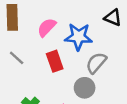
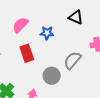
blue star: (79, 37) -> (47, 33), size x0.6
gray semicircle: (96, 63) -> (72, 60), moved

